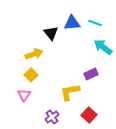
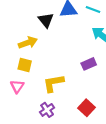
yellow square: (31, 75) -> (25, 65), turned -32
yellow L-shape: (70, 92) -> (53, 83), moved

